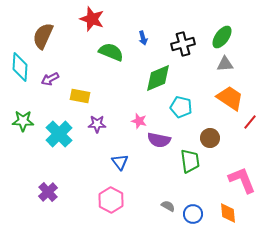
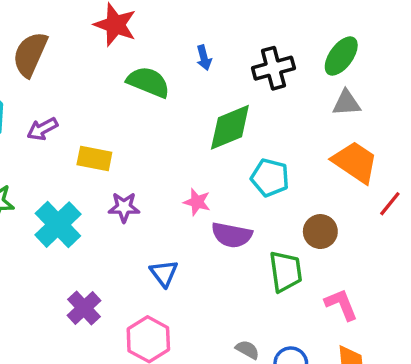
pink L-shape: (242, 180) -> (341, 304), moved, size x0.7
purple cross: (48, 192) -> (84, 308), moved

